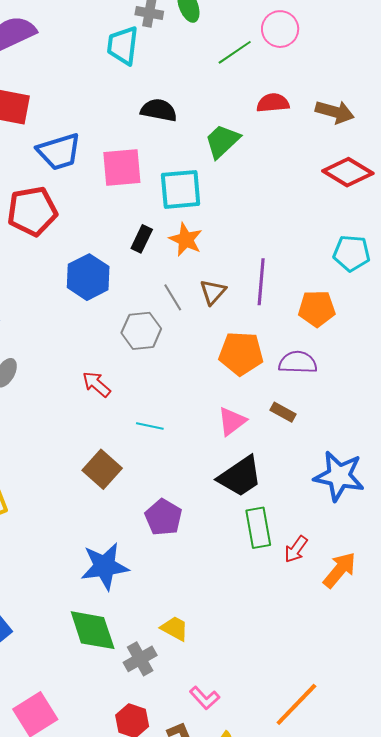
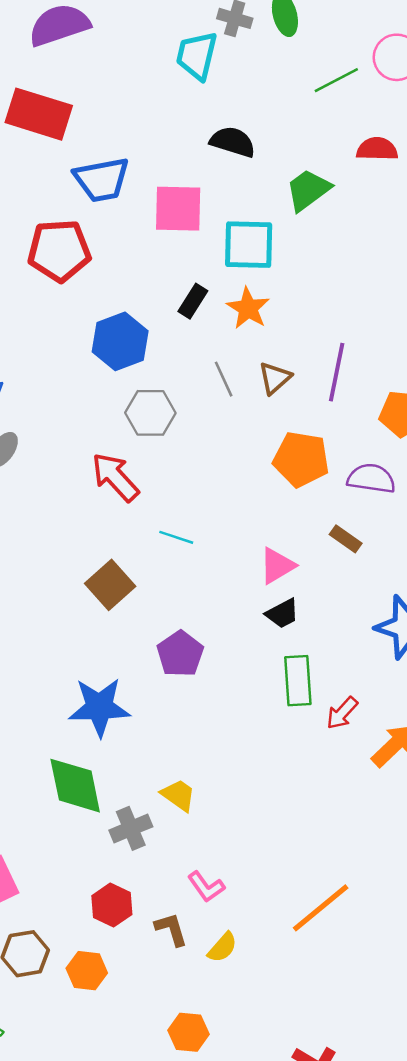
gray hexagon: (141, 331) -> (150, 413), moved
red arrow: (96, 384) -> (115, 477), size x1.4
pink triangle: (232, 421) -> (277, 566), moved
black trapezoid: (240, 476) -> (282, 614), size x0.6

